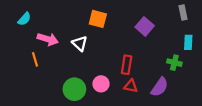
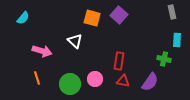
purple square: (145, 26) -> (119, 15), moved
pink arrow: (48, 39) -> (42, 51), moved
orange line: (35, 59) -> (37, 78), moved

